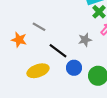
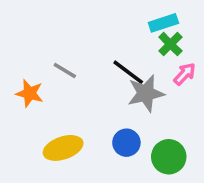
gray star: (85, 40) -> (146, 93), size x1.5
black line: (58, 51) -> (128, 72), moved

